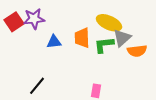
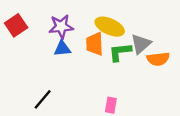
purple star: (34, 19) -> (61, 27), moved
yellow ellipse: (109, 23) -> (110, 27), moved

